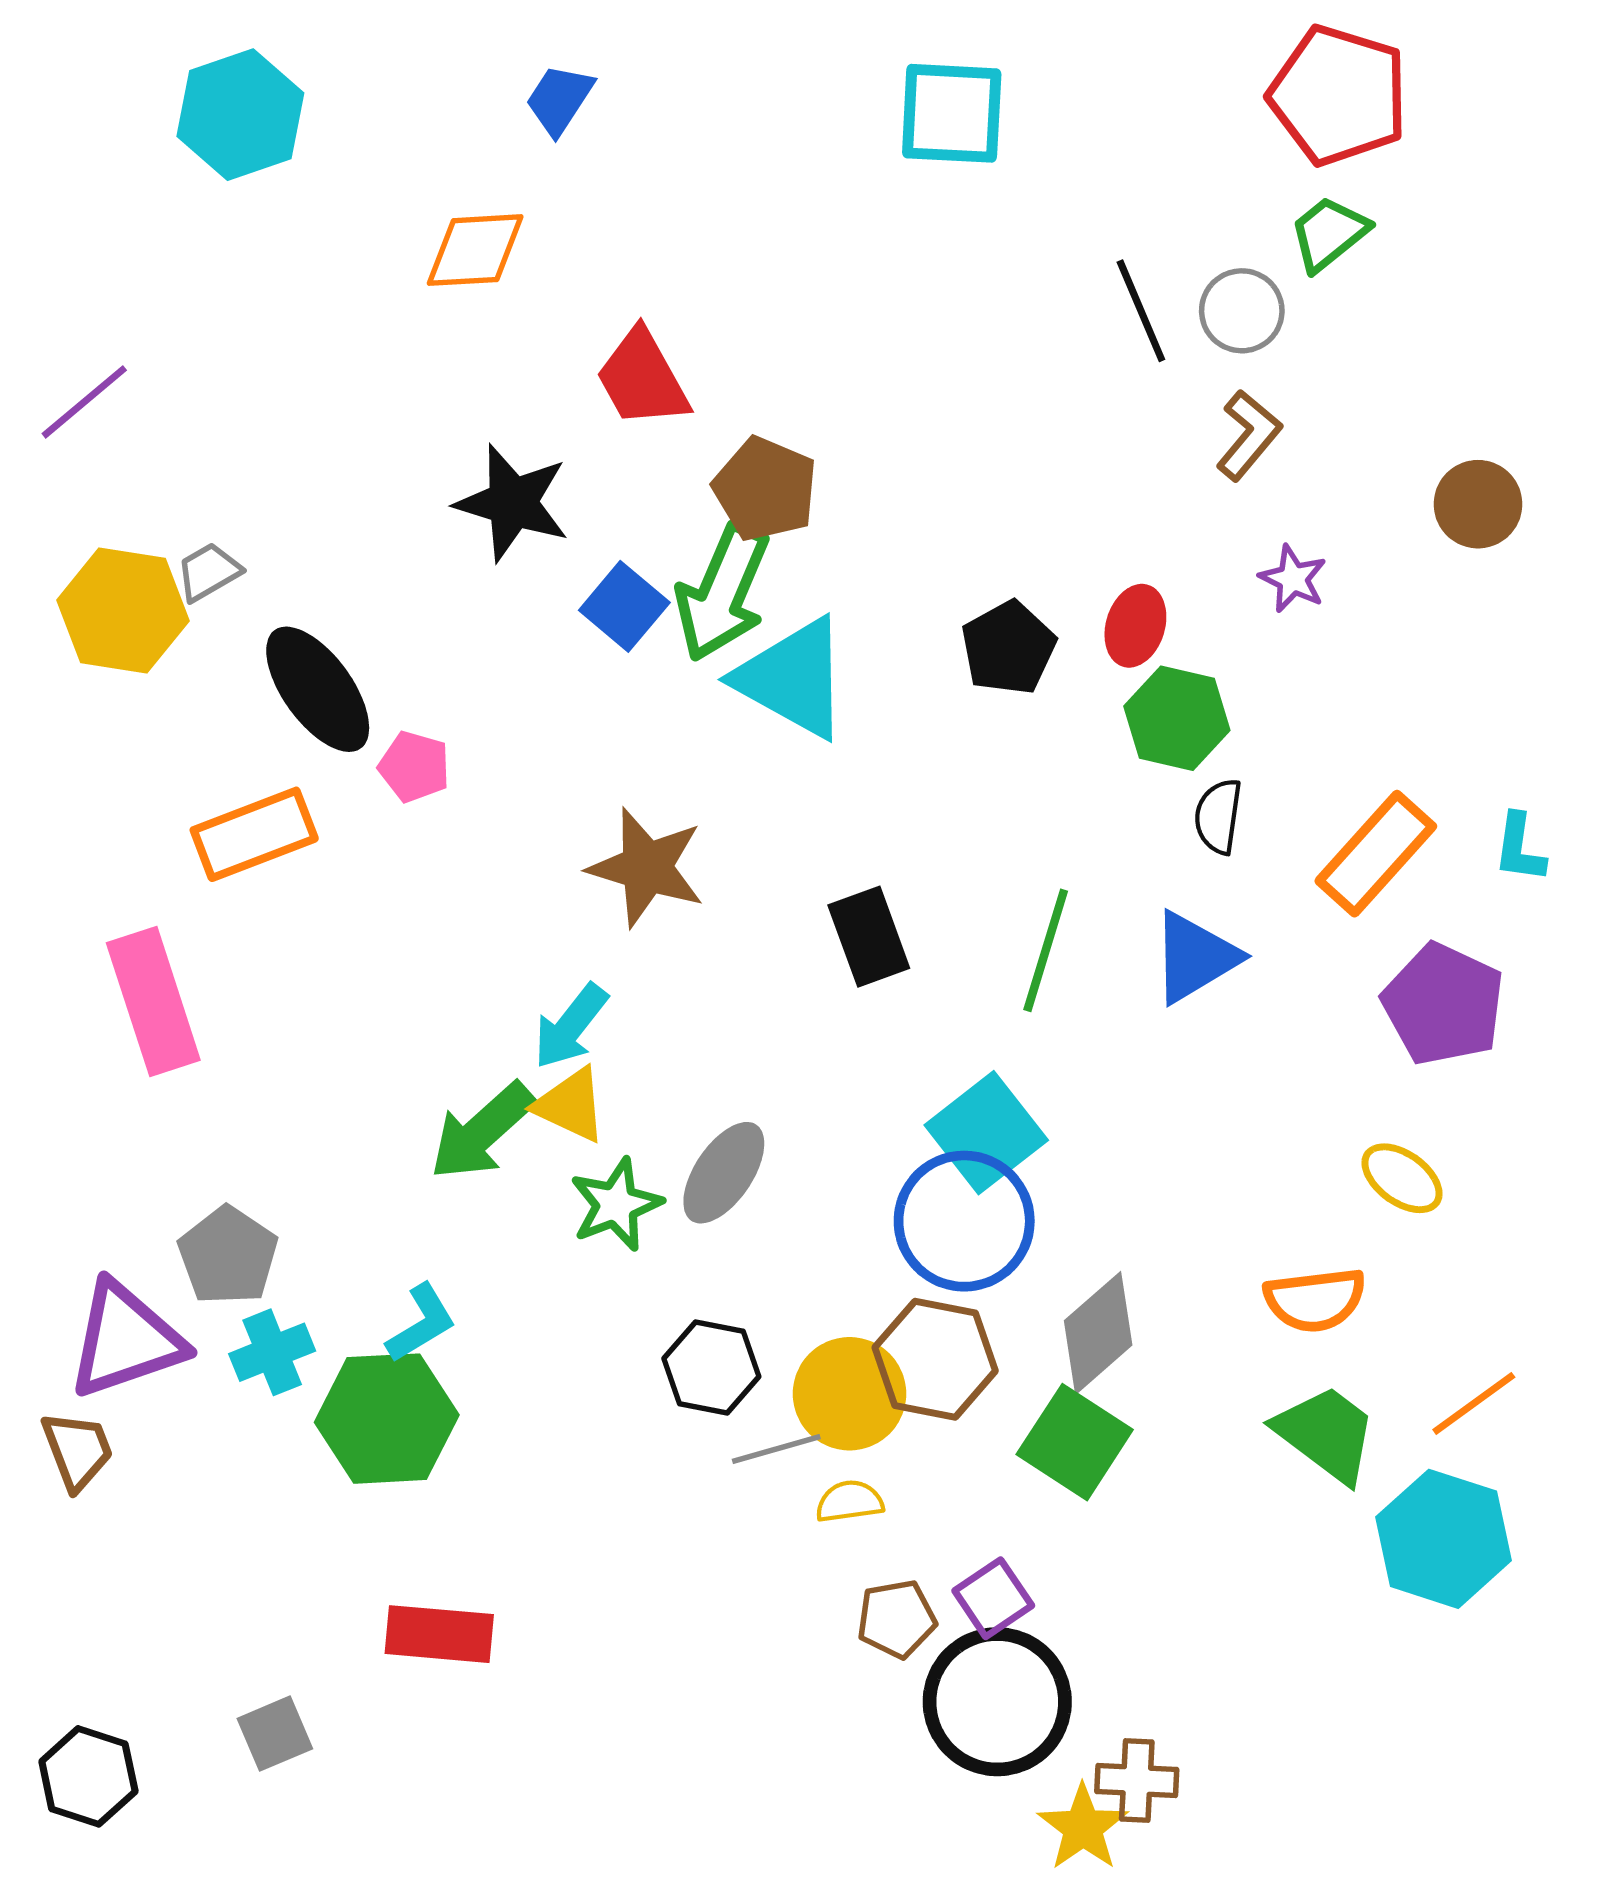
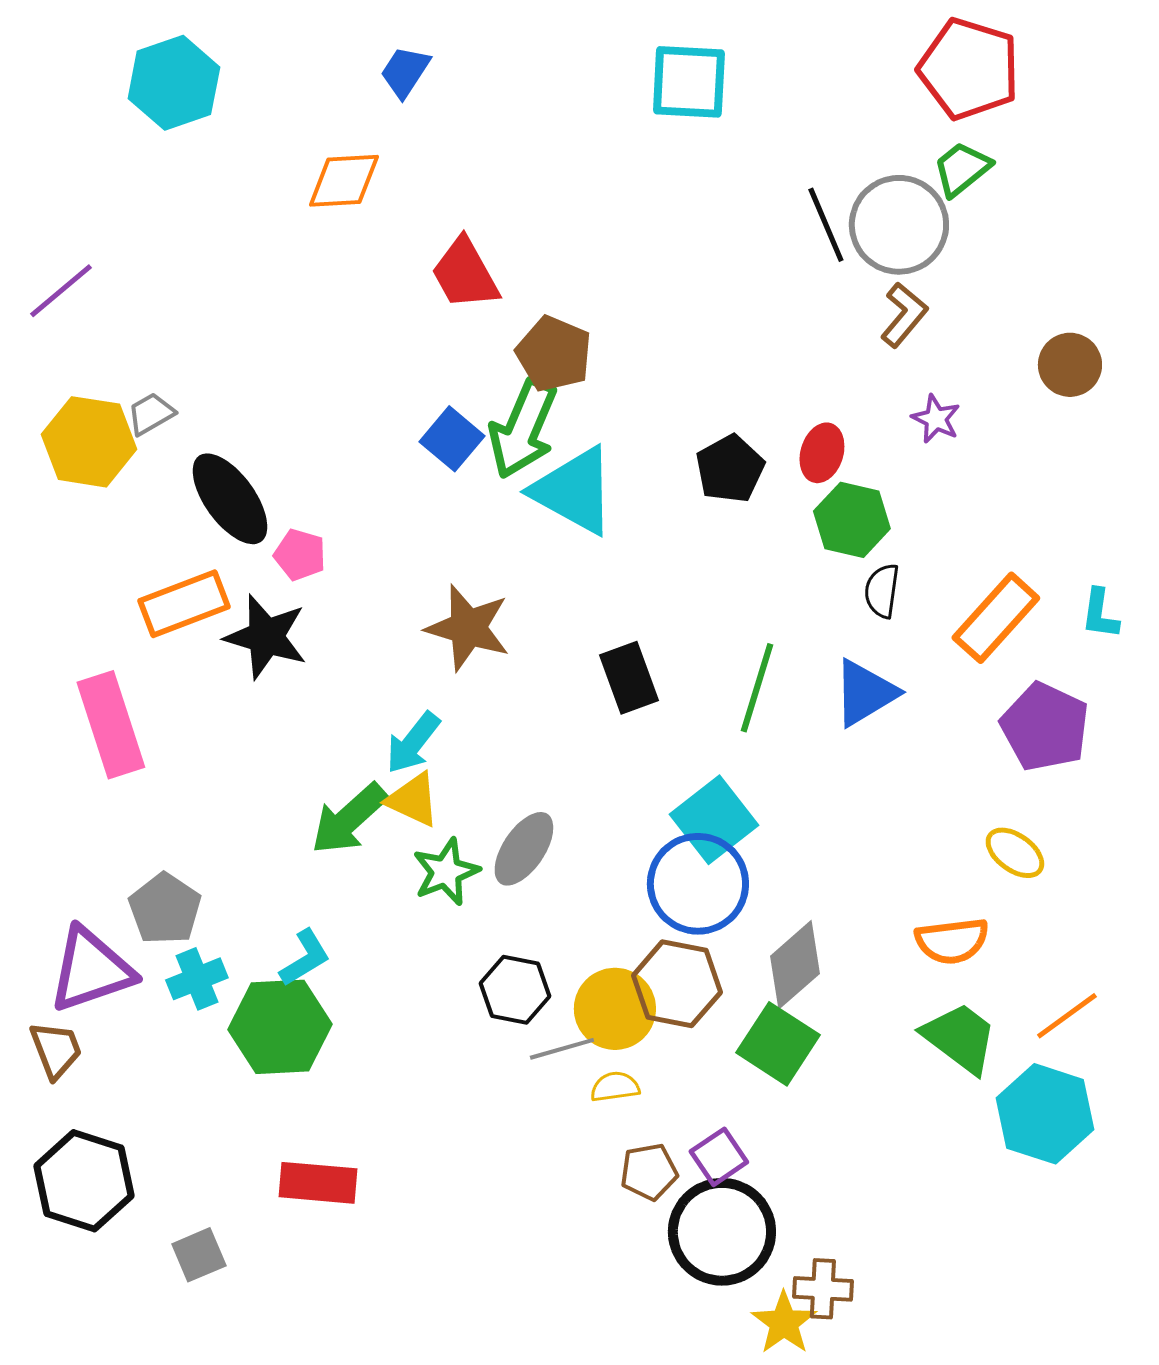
gray circle: (1242, 311) -> (899, 225), size x1.6
black star: (512, 503) -> (266, 637), moved
black hexagon: (88, 1776) -> (84, 1181), moved, size x1.4

